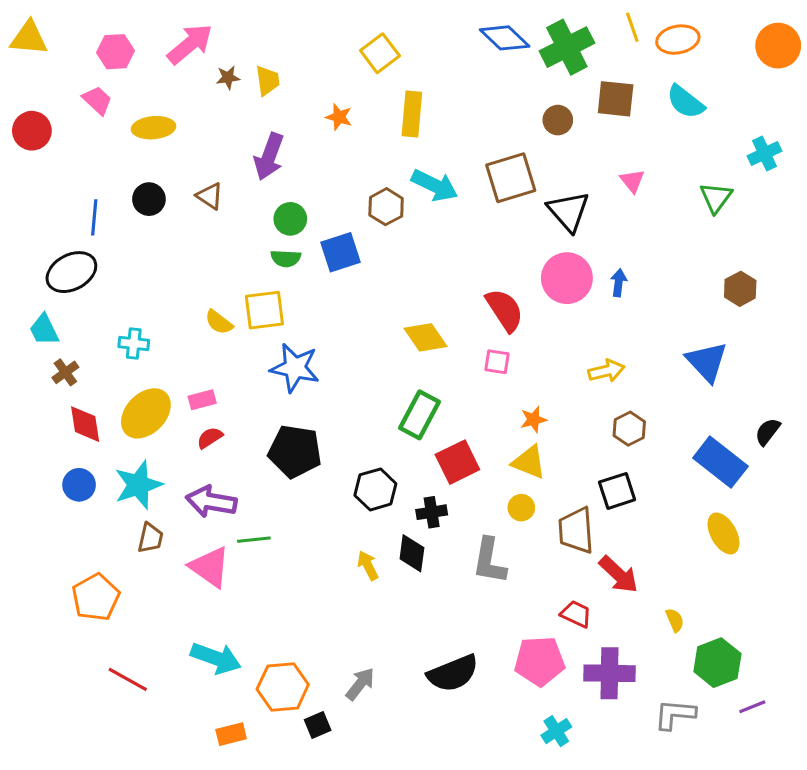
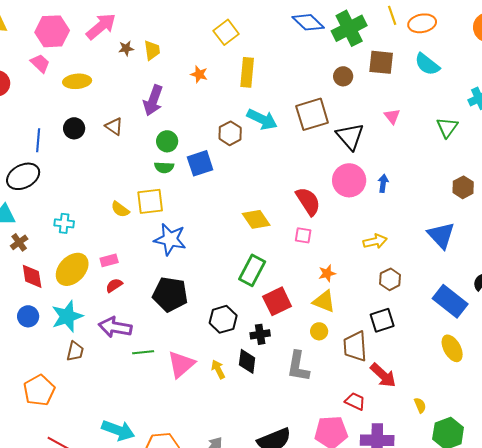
pink hexagon: (116, 52) -> (52, 31), size x1.4
pink triangle: (210, 567) -> (181, 364), moved, turned 44

